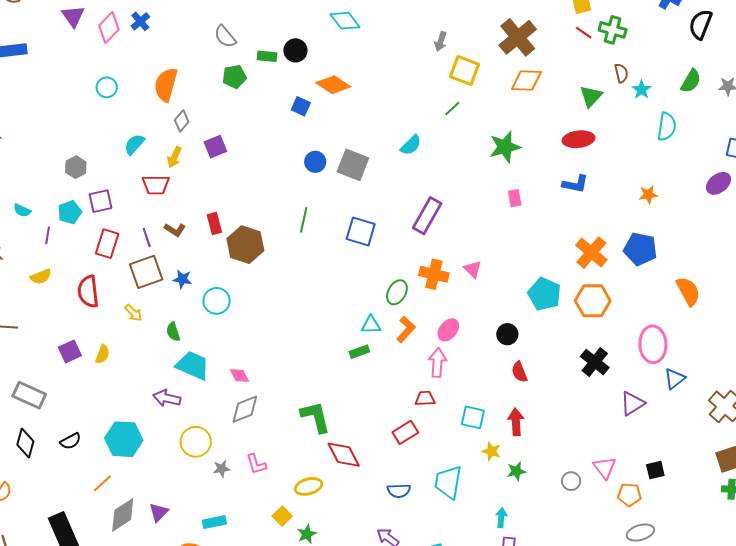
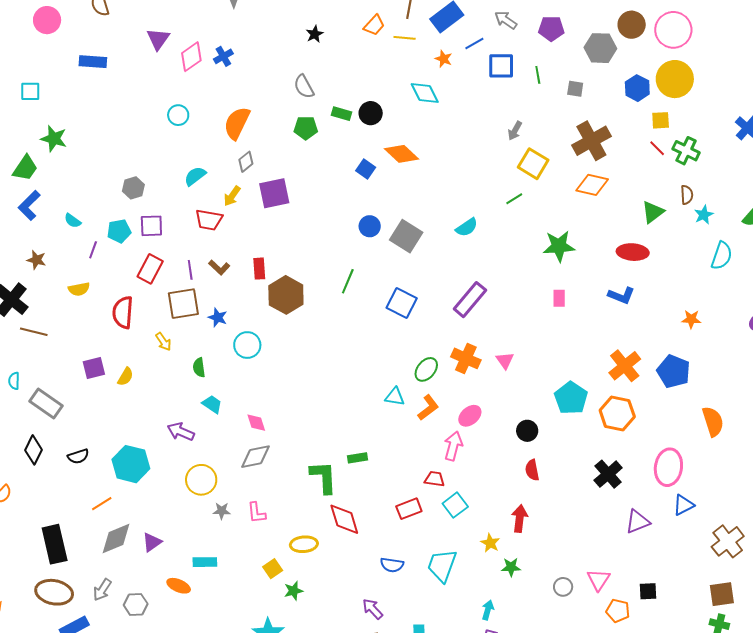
purple square: (215, 147) -> (274, 193), size x1.4
green rectangle: (359, 352) -> (358, 458), moved
cyan trapezoid: (193, 366) -> (212, 404), size x0.6
cyan square: (473, 417) -> (455, 505), moved, turned 30

